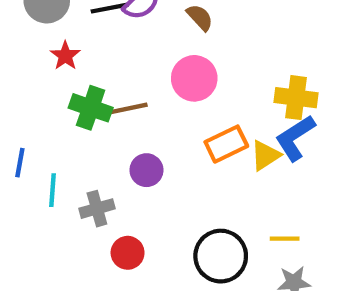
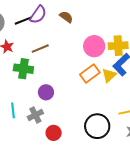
pink circle: (194, 78) -> (94, 46), moved
brown line: (129, 108) -> (40, 49), moved
purple circle: (146, 170) -> (46, 92), moved

